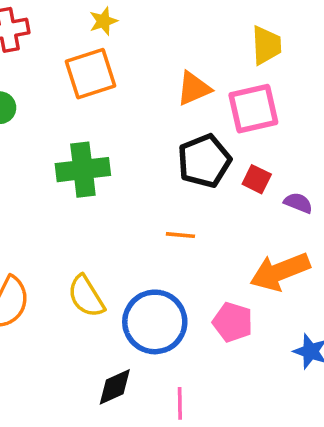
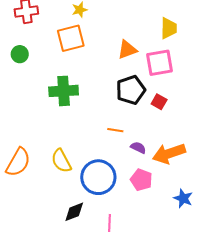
purple semicircle: (298, 203) -> (138, 148), moved

